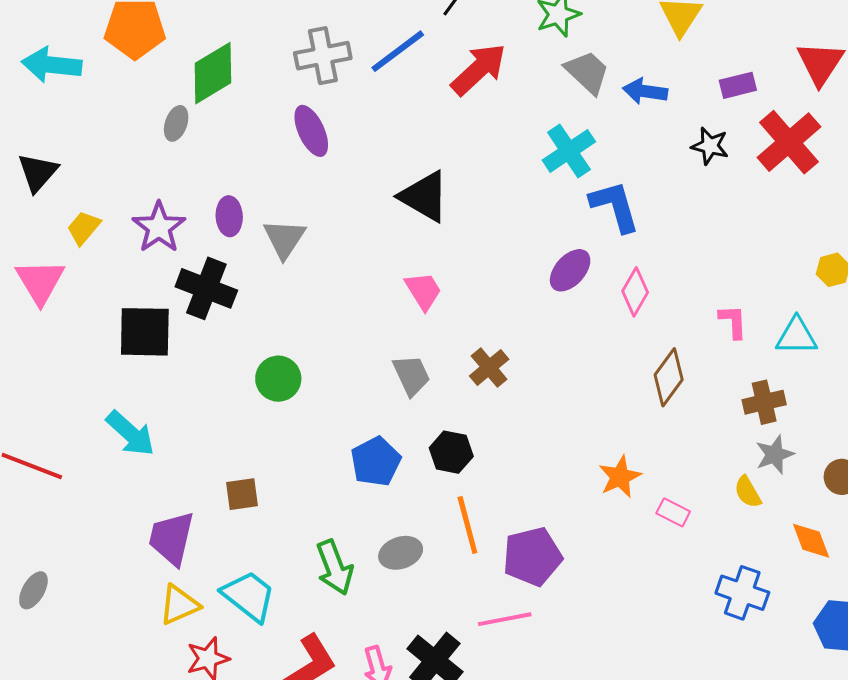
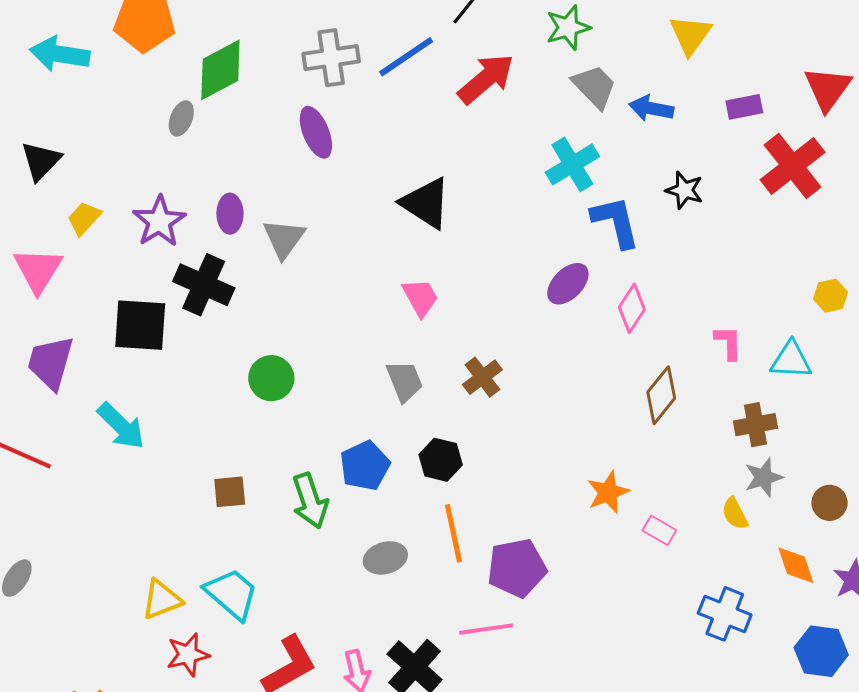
black star: (710, 146) -> (684, 190), moved
purple trapezoid: (172, 538) -> (51, 363), moved
green arrow: (335, 567) -> (310, 501), moved

